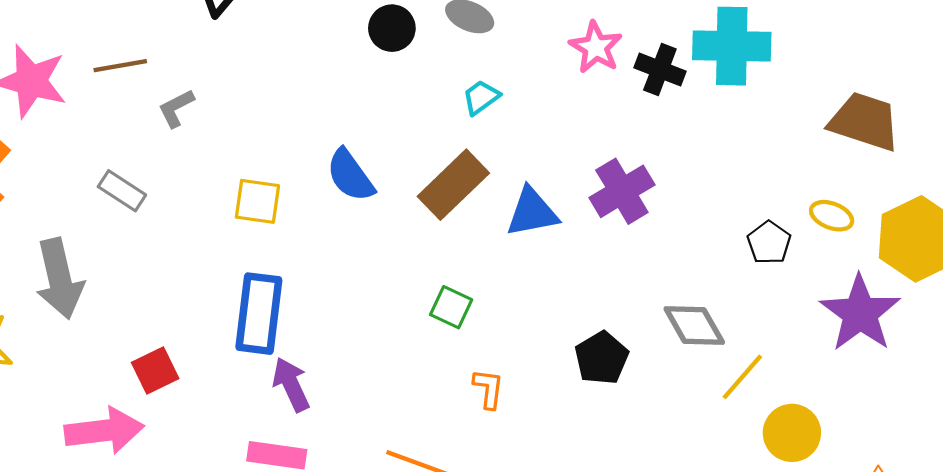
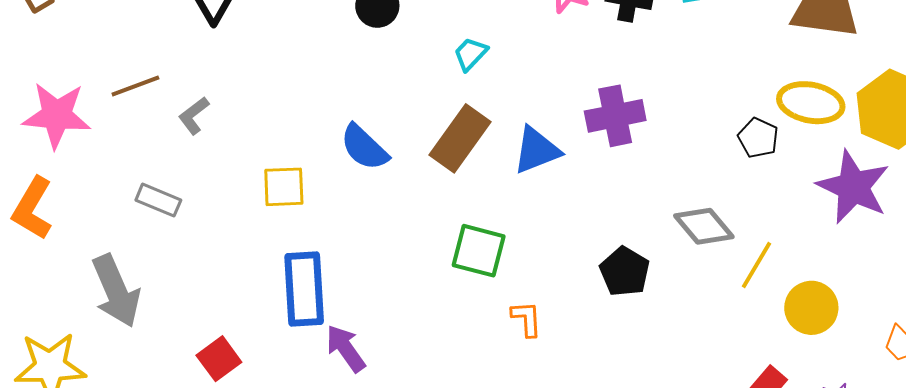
purple cross: (622, 191) -> (615, 116), turned 30
yellow ellipse: (832, 216) -> (811, 103), size x1.6
green square: (451, 307) -> (479, 251), size x1.4

